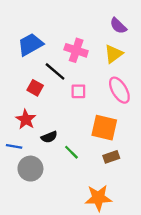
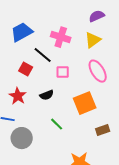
purple semicircle: (118, 26) -> (97, 16), turned 112
orange square: (104, 128) -> (85, 103), turned -35
black semicircle: (49, 137) -> (47, 95), moved
brown rectangle: (111, 157) -> (103, 130), moved

